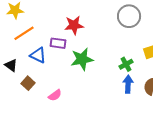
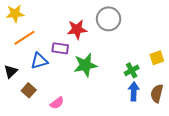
gray circle: (129, 16) -> (109, 19), moved
blue triangle: (38, 55) -> (39, 61), turned -42
black triangle: (11, 65) -> (11, 71), turned 40

